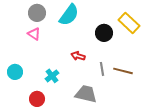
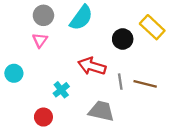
pink triangle: (34, 34) -> (40, 40), turned 32
red arrow: (78, 56) -> (92, 66), size x1.6
cyan circle: (15, 72) -> (14, 73), moved

